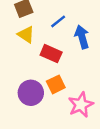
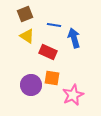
blue line: (58, 21) -> (54, 25), turned 48
orange square: (56, 84) -> (52, 78), turned 35

